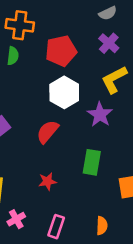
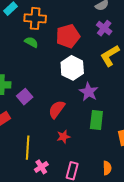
green semicircle: (13, 56) -> (31, 42), turned -64
purple star: (100, 115) -> (89, 92), moved
red semicircle: (48, 132) -> (57, 109), moved

